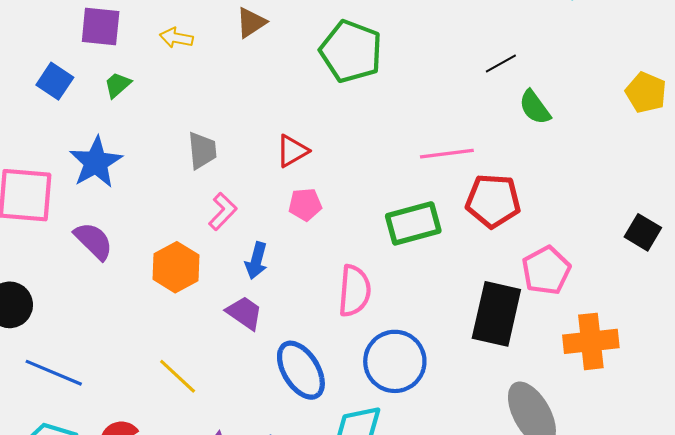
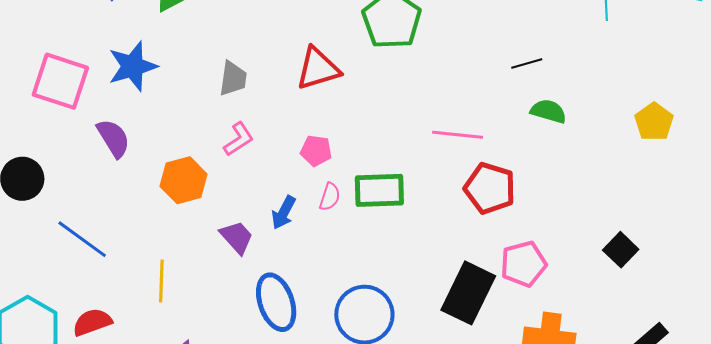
green semicircle: (535, 107) -> (548, 111), turned 129
red triangle: (292, 151) -> (318, 69), moved, size x1.4
green rectangle: (413, 223) -> (379, 190), moved
blue arrow: (256, 261) -> (284, 213), moved
pink semicircle: (354, 291) -> (330, 197), moved, size x0.6
blue line: (54, 373) -> (82, 239), moved
yellow line: (178, 376) -> (161, 281), turned 36

